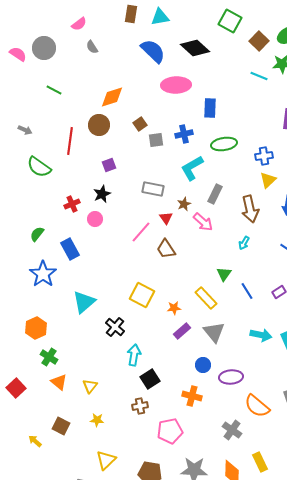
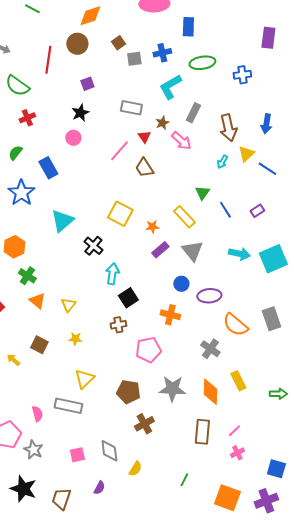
yellow triangle: (268, 180) -> (246, 154), moved
red cross: (72, 204) -> (27, 118), moved

